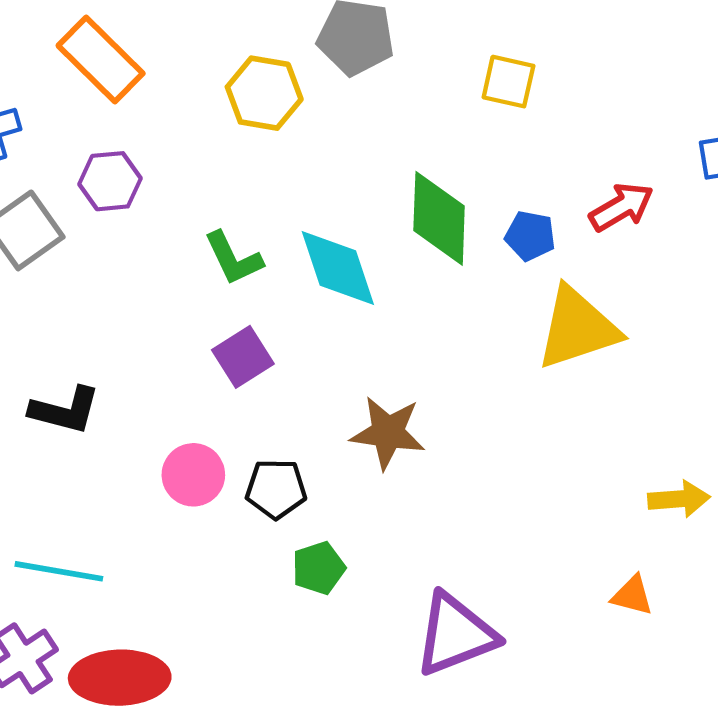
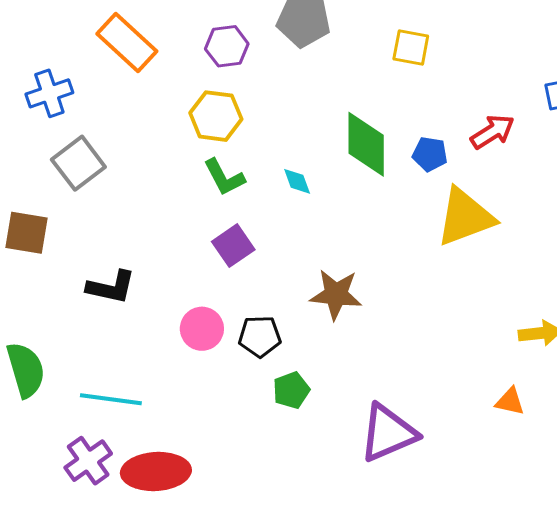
yellow hexagon: (264, 93) -> (216, 116), moved
purple hexagon: (110, 181) -> (227, 46), moved
cyan diamond: (338, 268) -> (297, 181), size x0.5

